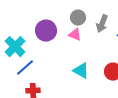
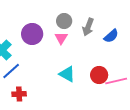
pink triangle: (75, 35) -> (61, 38), turned 40

